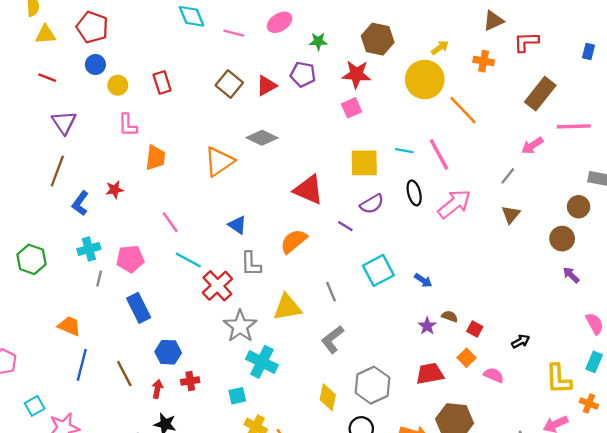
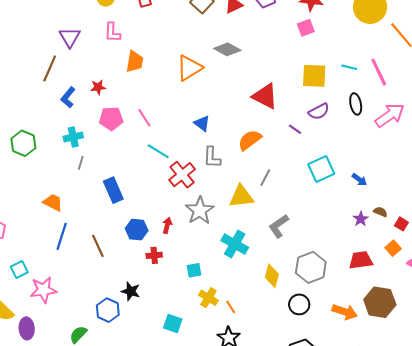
purple triangle: (64, 122) -> (70, 37), moved
pink pentagon: (130, 259) -> (111, 119), moved
gray line: (331, 292) -> (265, 178), moved, turned 48
cyan cross: (262, 362) -> (235, 244), moved
red arrow: (157, 389) -> (167, 225), moved

